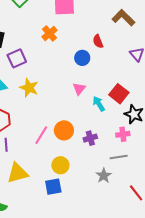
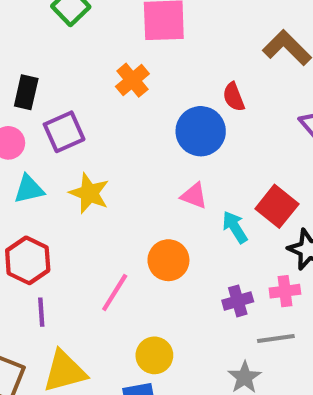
blue circle: (82, 58) -> (201, 131), size x1.5
pink triangle: (79, 89) -> (194, 196), turned -48
orange circle: (64, 130) -> (168, 260), moved
purple cross: (90, 138) -> (238, 301), moved

